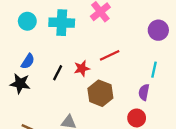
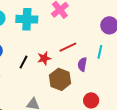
cyan line: (154, 70) -> (100, 52), moved
purple semicircle: (144, 92) -> (82, 64), moved

